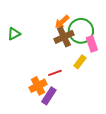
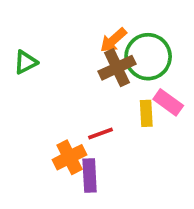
pink rectangle: (92, 44) -> (168, 102), moved, turned -35
yellow rectangle: (80, 62) -> (146, 113), turned -40
purple rectangle: (49, 96) -> (90, 176), turned -36

